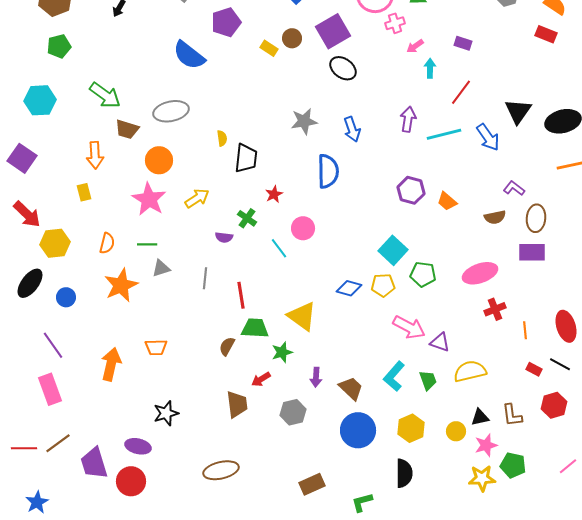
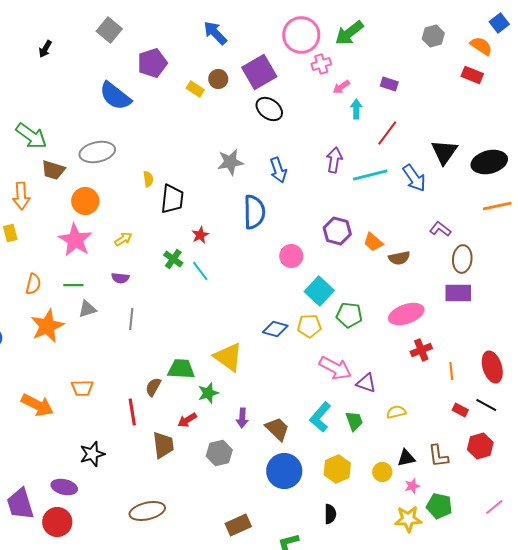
yellow arrow: (197, 198) -> (123, 239), size x0.7
brown semicircle: (495, 217) -> (399, 258), moved
pink circle: (303, 228) -> (291, 256), moved
purple semicircle: (224, 237) -> (120, 278), moved
cyan line: (279, 248) -> (200, 271), moved
red line: (241, 295) -> (132, 412), moved
orange arrow: (111, 364) -> (37, 405), turned 104
yellow semicircle: (470, 371) -> (396, 412), size x0.6
pink star: (486, 445) -> (412, 486), size x0.7
black semicircle: (404, 473) -> (330, 514), size x0.7

